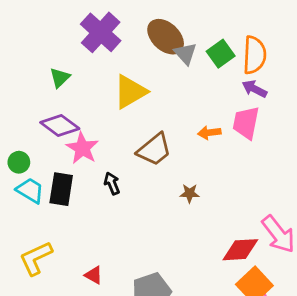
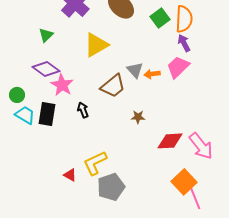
gray triangle: (185, 54) -> (135, 70), moved
purple arrow: (254, 89) -> (184, 43), turned 36
pink trapezoid: (246, 123) -> (178, 67), turned 35
red diamond: (240, 250) -> (170, 141), moved
yellow L-shape: (36, 258) -> (95, 163), moved

